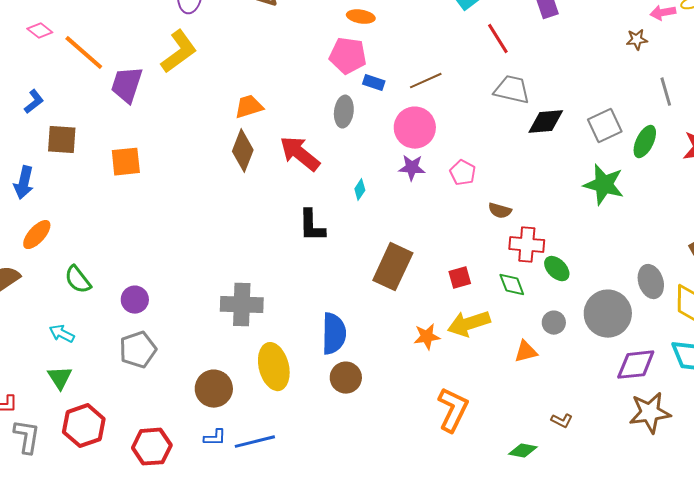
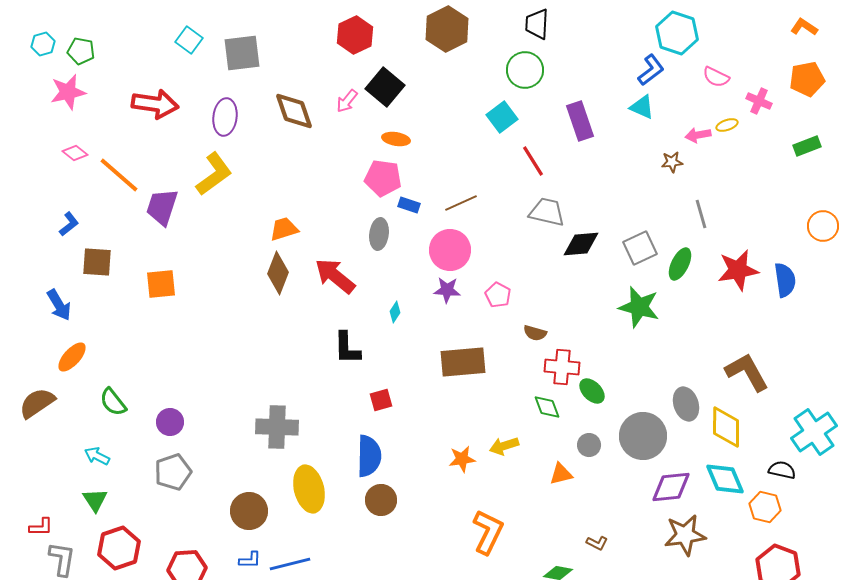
blue arrow: (24, 183) -> (59, 305), turned -44
brown rectangle: (393, 267) -> (463, 362), moved, turned 60
red square: (460, 278) -> (381, 400), moved
yellow arrow: (469, 324) -> (504, 446), size x0.7

